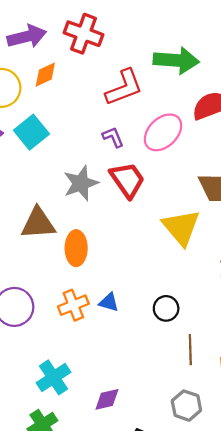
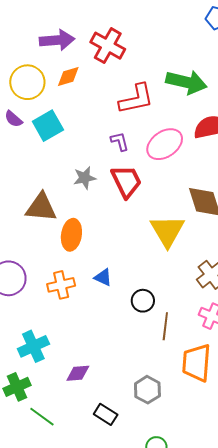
gray star: (81, 183) -> (85, 178), size x0.7
blue triangle: (109, 302) -> (103, 277), moved
brown line: (190, 350) -> (165, 326), moved

